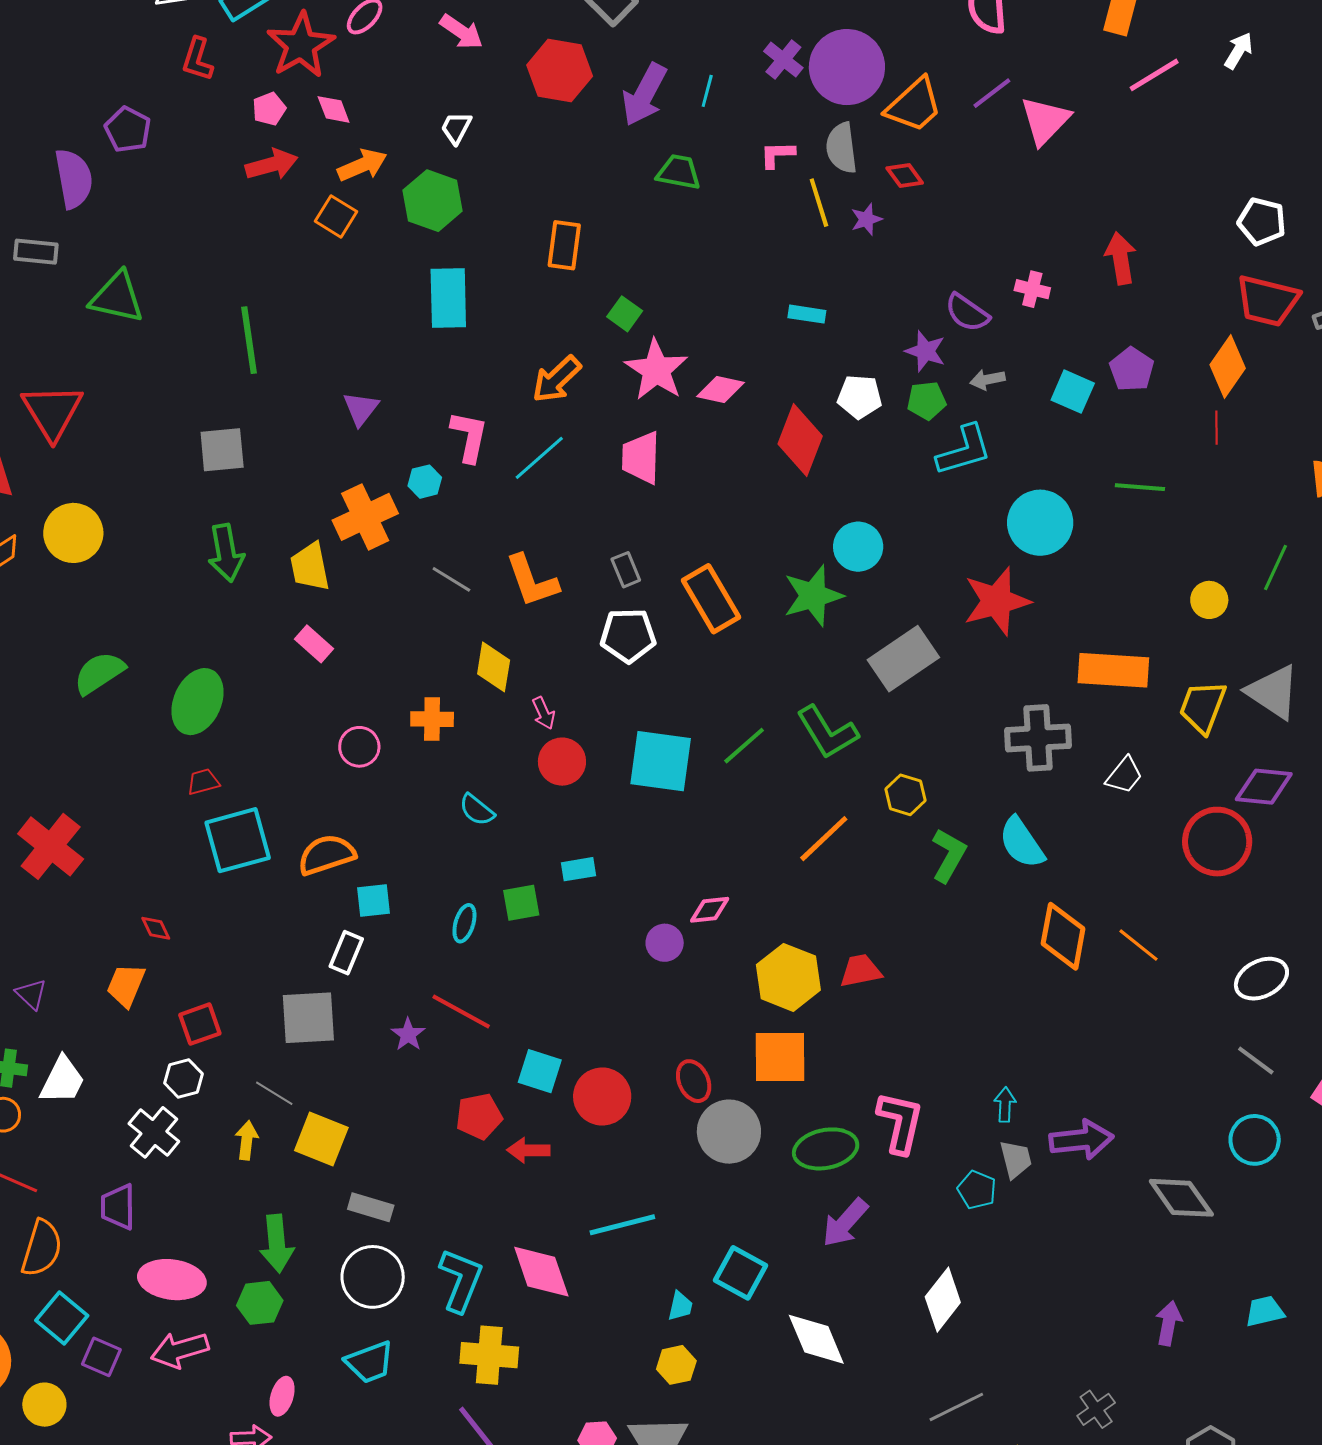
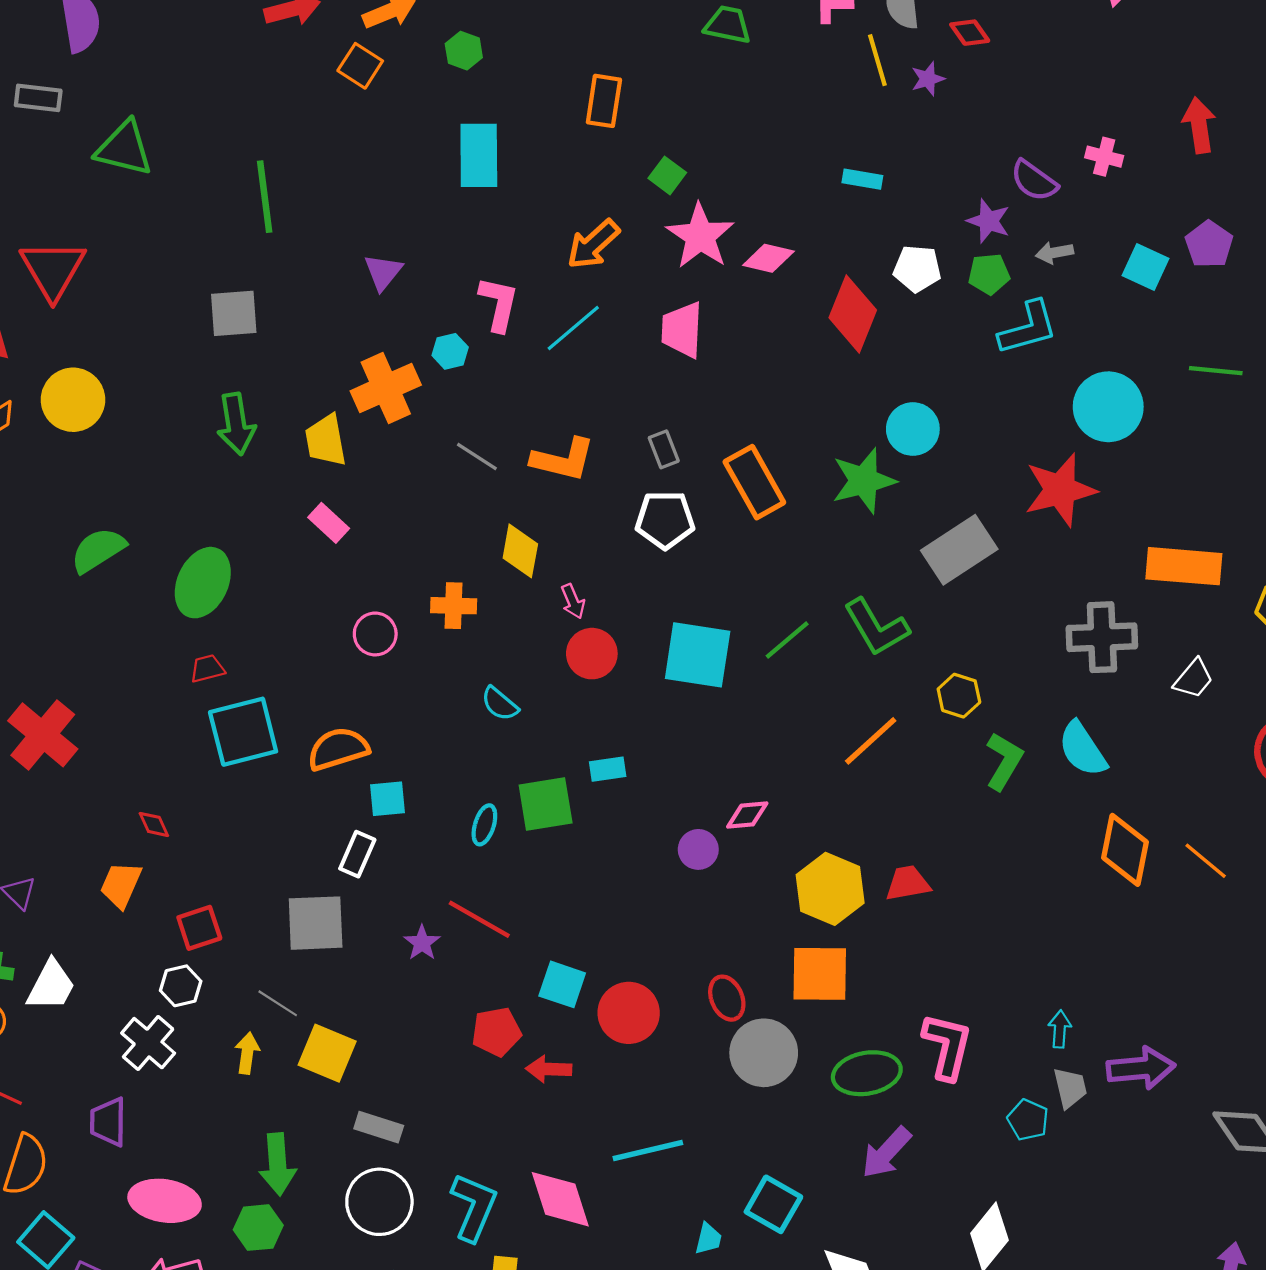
green hexagon: (433, 201) -> (464, 51), size x0.6
orange L-shape: (532, 581) -> (563, 459), turned -58
green square: (521, 903) -> (546, 804), size x1.4

